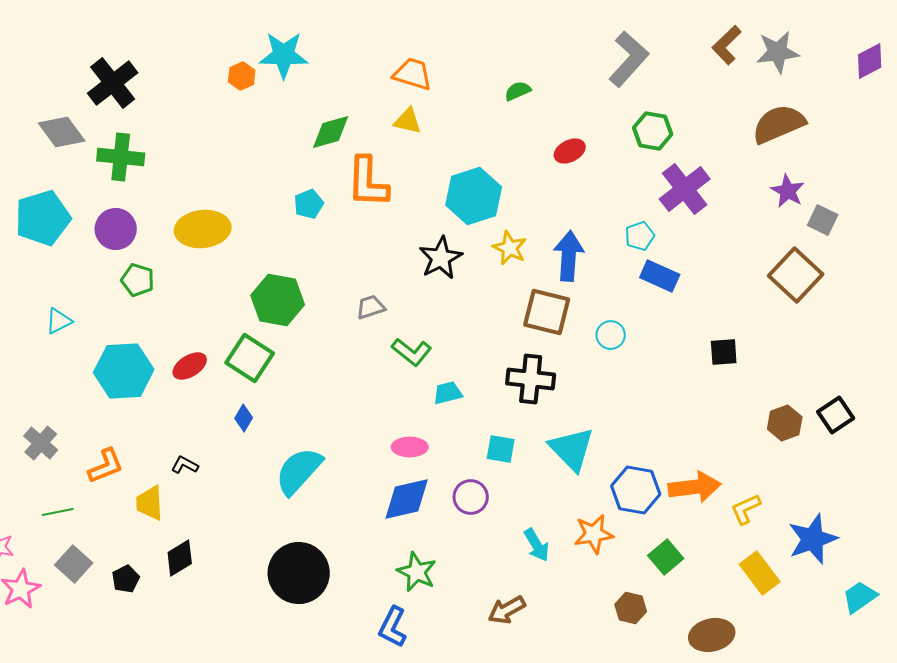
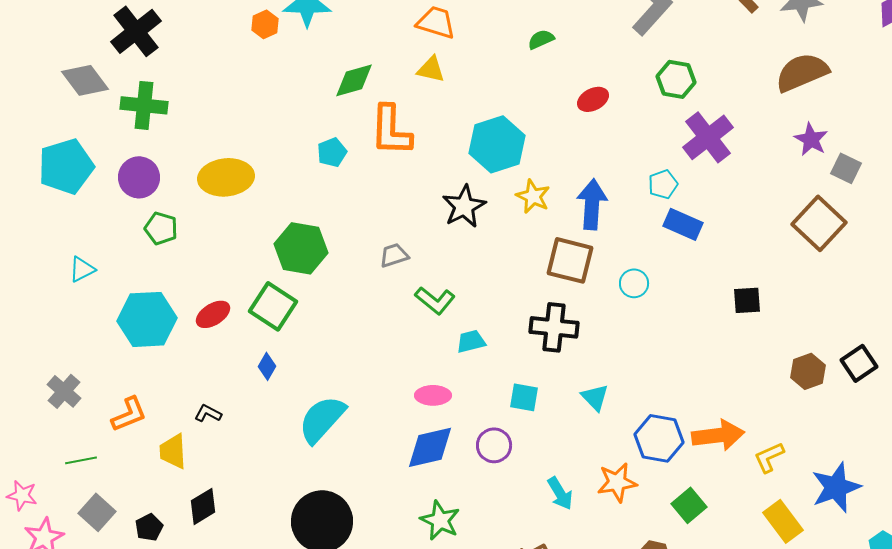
cyan triangle: (572, 449) -> (595, 397), size x0.6

